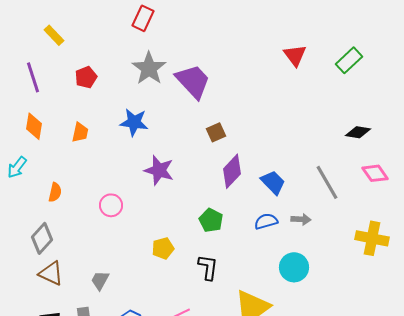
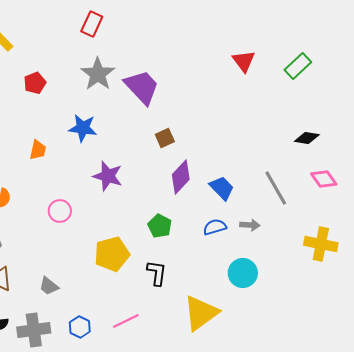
orange trapezoid: (80, 132) -> (38, 150), moved
yellow pentagon: (163, 248) -> (112, 254), size x1.6
gray trapezoid: (100, 280) -> (49, 286), turned -80

